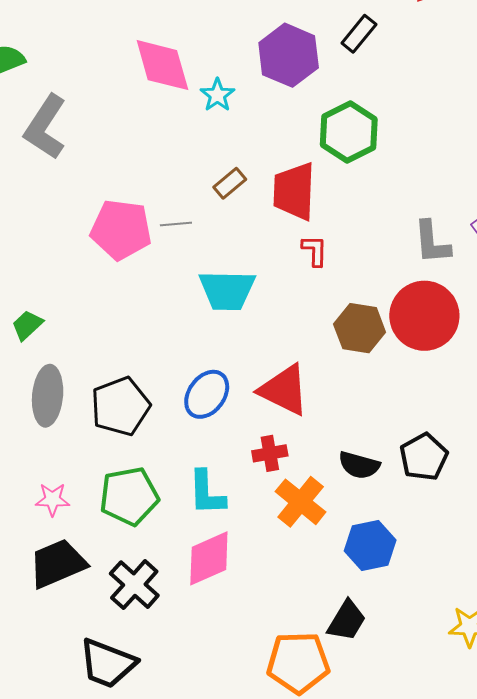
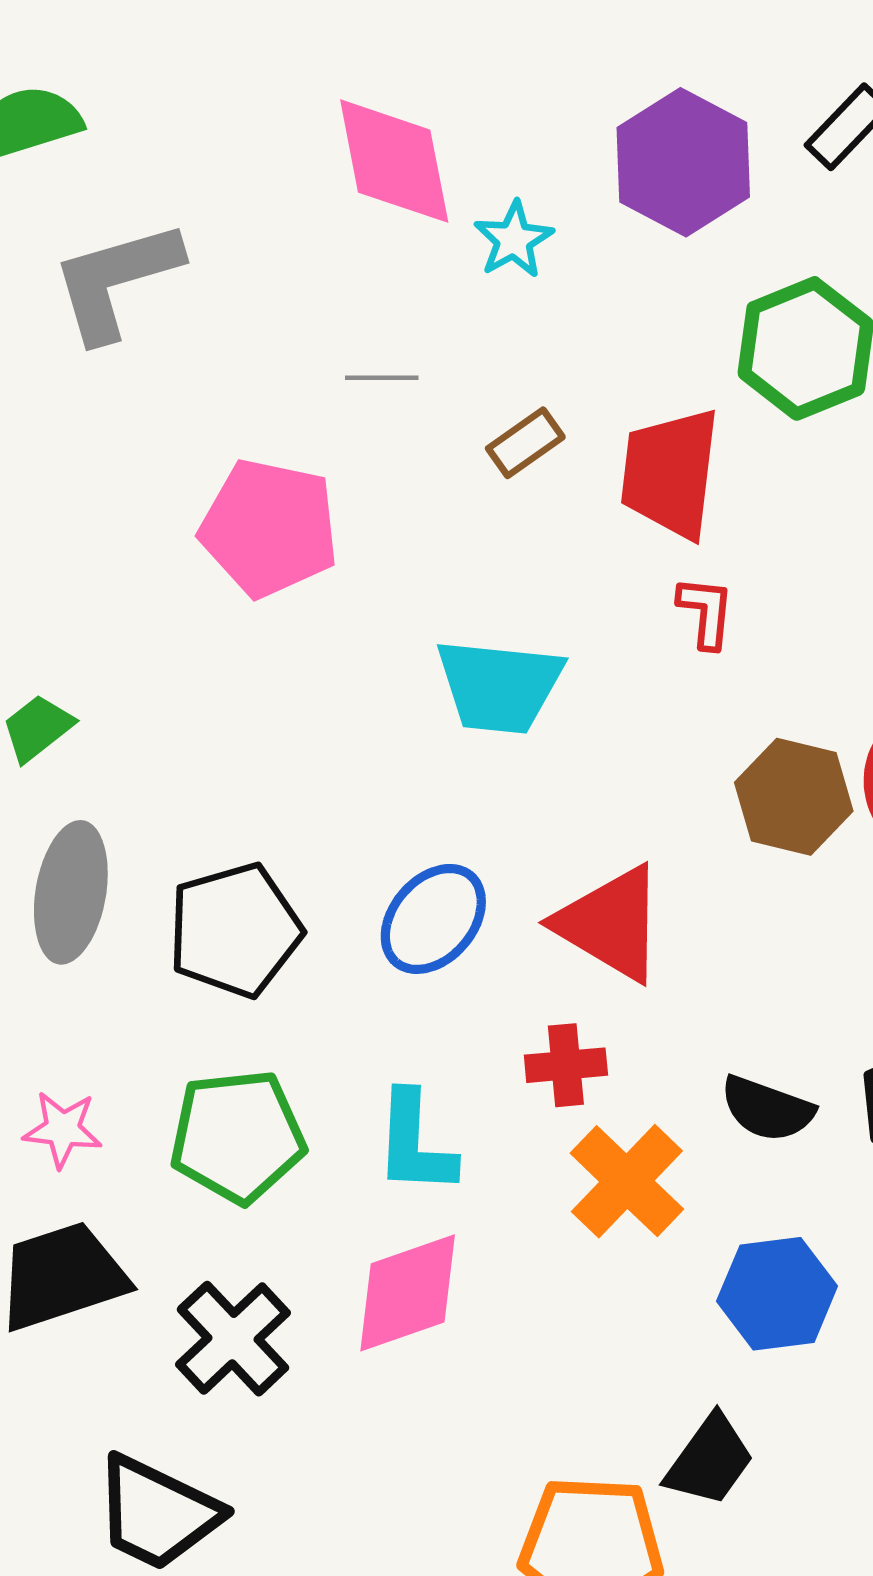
gray L-shape: (45, 127) -> (116, 280), turned 36
gray line: (176, 224) -> (382, 378), moved

